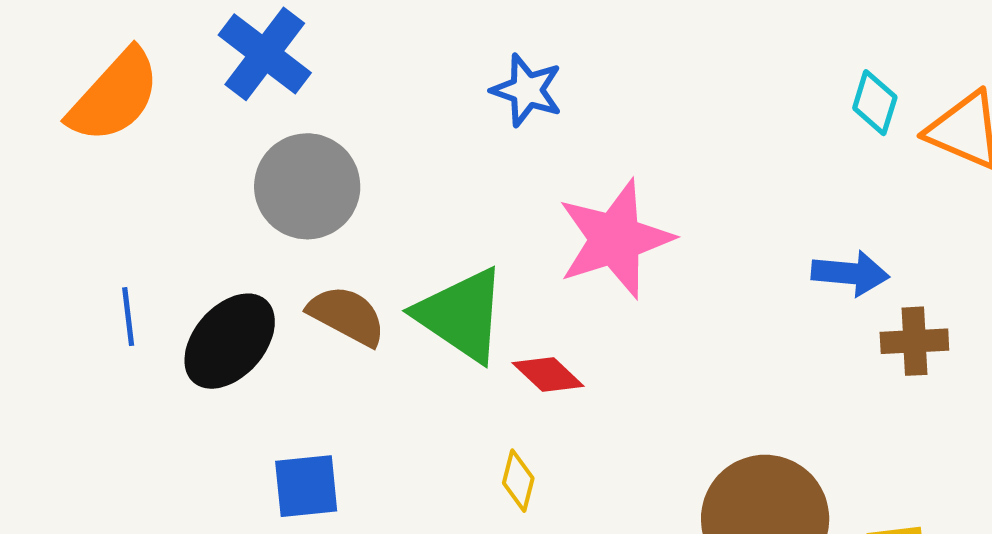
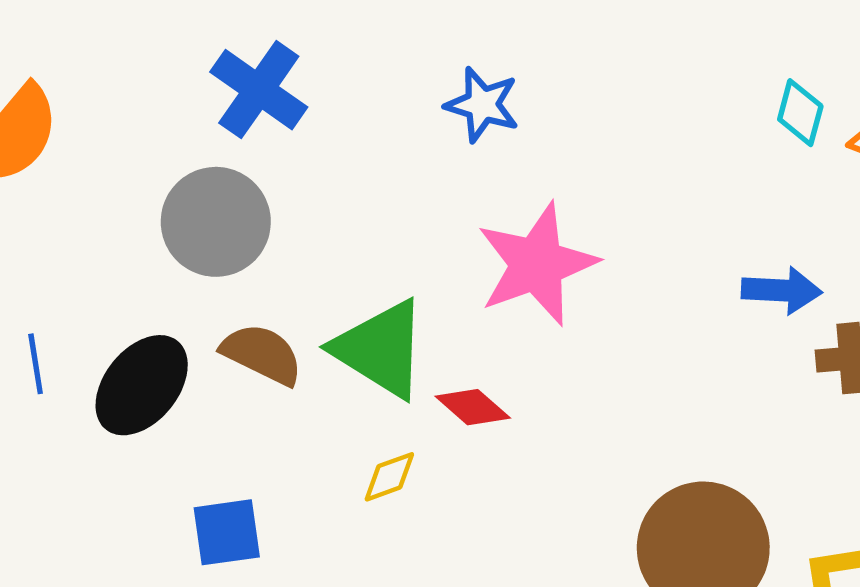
blue cross: (265, 54) -> (259, 90), moved
blue star: (527, 90) -> (482, 105), moved
yellow diamond: (518, 481) -> (389, 477), moved, turned 58

